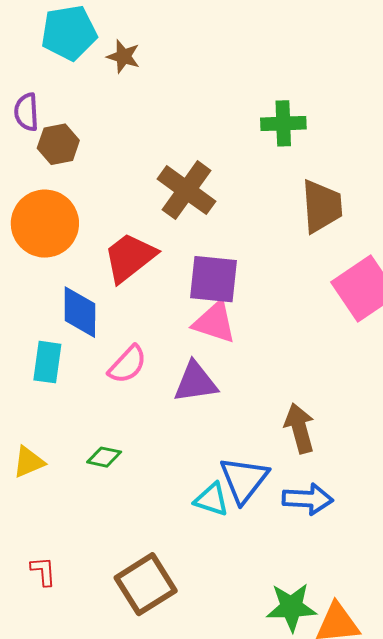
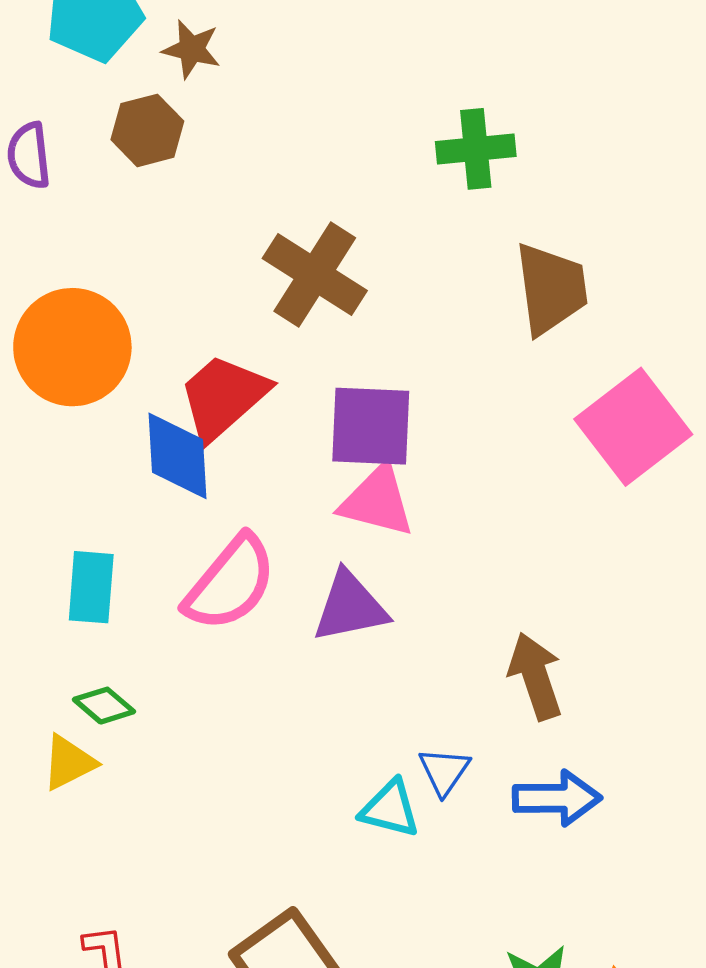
brown hexagon: (58, 144) -> (147, 130), moved
blue diamond: (80, 312) -> (178, 456), moved
pink semicircle: (128, 364) -> (230, 583), size x1.4
green diamond: (104, 457) -> (104, 706), moved, turned 32
blue triangle: (244, 480) -> (444, 771), size x0.6

